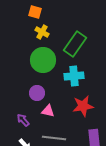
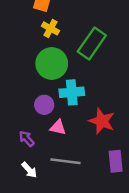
cyan cross: (74, 76) -> (72, 92), moved
red star: (83, 106) -> (102, 121), turned 30

